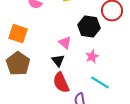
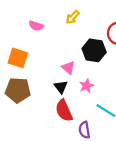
pink star: (92, 57) -> (87, 86), moved
brown pentagon: (18, 64) -> (18, 90), turned -30

